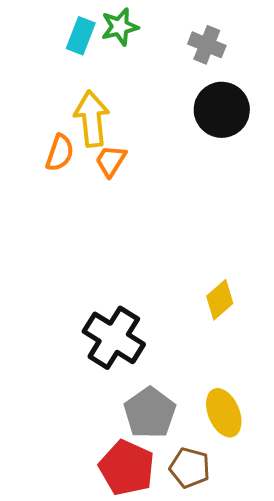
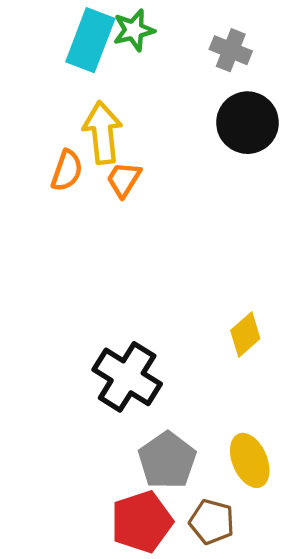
cyan rectangle: (81, 36) -> (90, 40), size x1.5
red pentagon: (127, 468) -> (142, 522), turned 30

